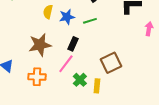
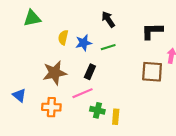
brown square: (111, 63) -> (152, 72), moved, turned 30
pink line: (66, 64) -> (82, 93), turned 30
green cross: (80, 80) -> (97, 110), turned -32

